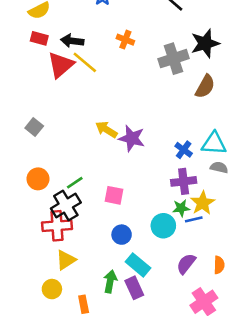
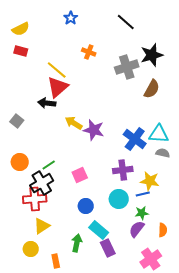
black arrow: (72, 41) -> (47, 103), moved
red triangle: (61, 65) -> (58, 87), moved
blue cross: (184, 150) -> (135, 139), size x1.6
purple cross: (184, 181) -> (123, 170), moved
pink square: (114, 195) -> (80, 175), turned -35
yellow star: (203, 203) -> (150, 181), turned -30
green star: (181, 208) -> (142, 213), moved
purple rectangle: (134, 288) -> (108, 248), moved

